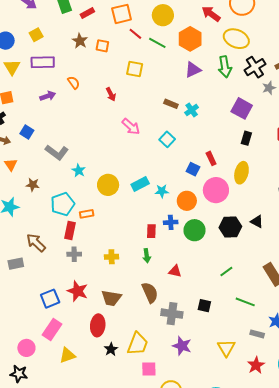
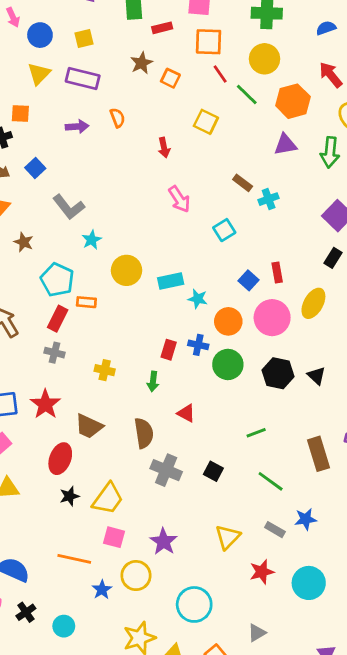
cyan pentagon: (63, 204) -> (57, 280), turned 30
purple star: (182, 346) -> (164, 542), moved

